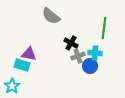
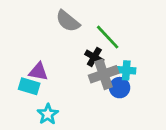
green line: (104, 28) -> (108, 37), moved, turned -50
gray cross: (78, 56) -> (104, 74), size x1.5
cyan star: (12, 86) -> (48, 114), moved

